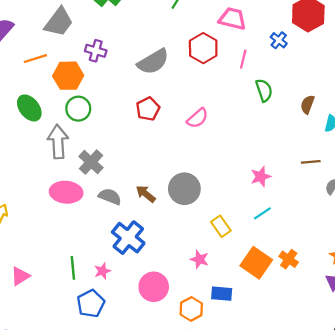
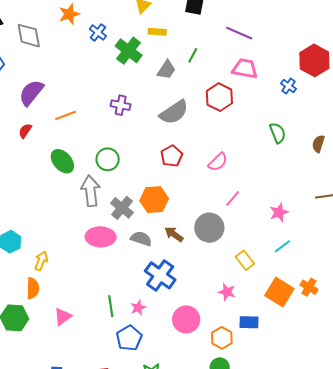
gray trapezoid: (59, 22) -> (166, 70), moved, size x0.7
pink line: (243, 59) -> (233, 198), moved, turned 30
orange hexagon: (68, 76) -> (154, 200), moved

